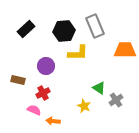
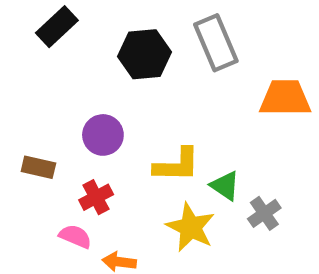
black rectangle: (26, 29) -> (57, 27), moved
yellow L-shape: (78, 53) -> (177, 165), moved
yellow star: (84, 106) -> (191, 227), size x1.5

